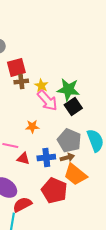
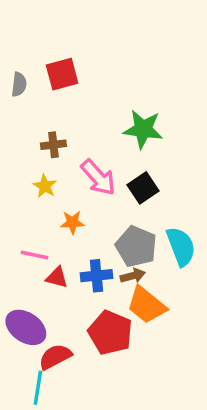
red square: (16, 67) -> (62, 74), moved
yellow star: (41, 85) -> (45, 186), moved
green star: (68, 89) -> (143, 129), moved

